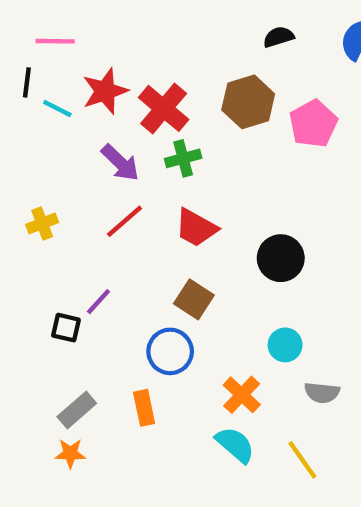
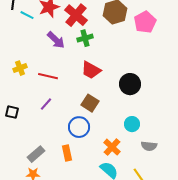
red line: (125, 221) -> (48, 76), moved, turned 54
black square: (66, 328) -> (12, 112), moved

